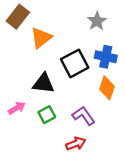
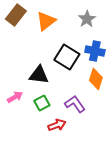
orange triangle: (41, 38) -> (46, 21), moved
black square: (75, 63) -> (67, 57), turned -30
red arrow: (76, 144) -> (57, 125), moved

